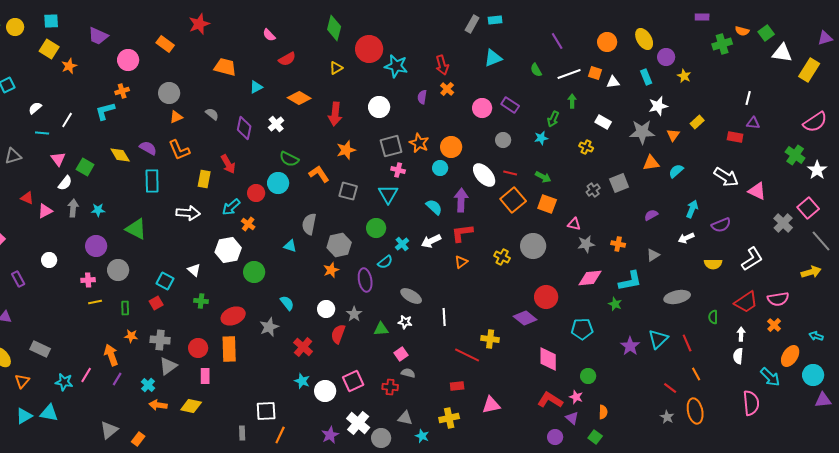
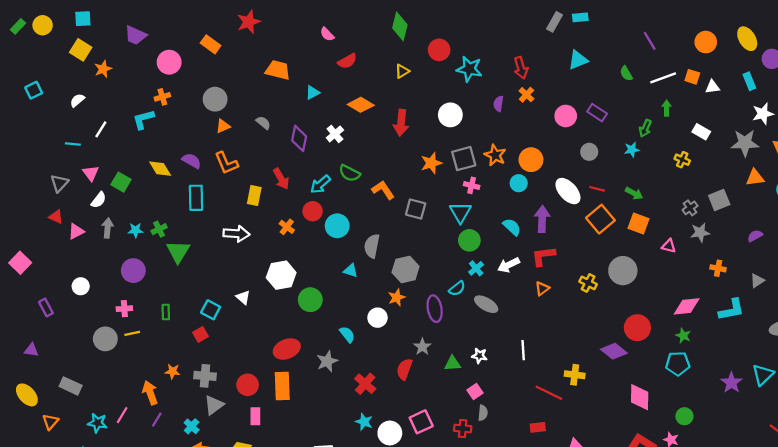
red circle: (369, 49) -> (439, 50), size x0.7
white semicircle: (35, 108) -> (77, 100), moved
orange star: (346, 150) -> (431, 163), moved
gray triangle: (13, 156) -> (59, 183), moved, turned -30
cyan circle: (278, 183) -> (337, 226), moved
cyan arrow: (231, 207) -> (320, 184), moved
orange cross: (248, 224) -> (287, 227), moved
green circle: (376, 228) -> (469, 240), moved
green triangle: (136, 229) -> (178, 252), turned 35
gray star: (586, 244) -> (700, 232), moved
gray circle: (118, 270) -> (105, 339), moved
gray ellipse: (411, 296) -> (486, 304), moved
green cross: (201, 301) -> (159, 229), moved, turned -32
green star: (615, 304) -> (683, 336), moved
green rectangle: (125, 308) -> (166, 312), moved
white circle: (326, 309) -> (378, 318), moved
gray semicircle: (408, 373) -> (483, 413), turned 80

